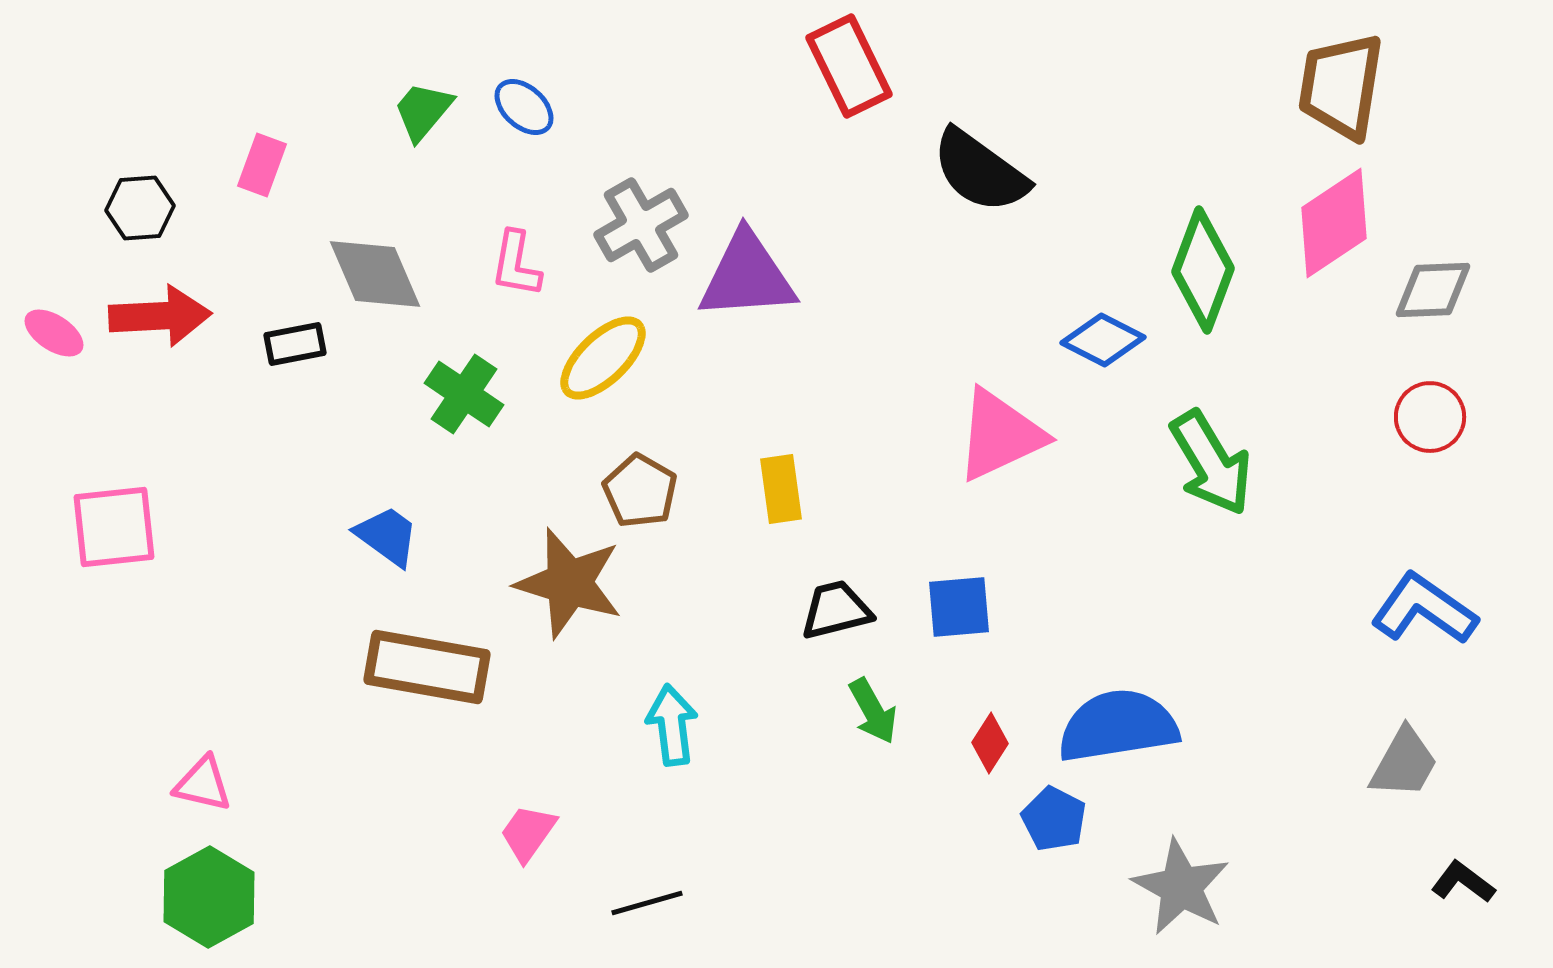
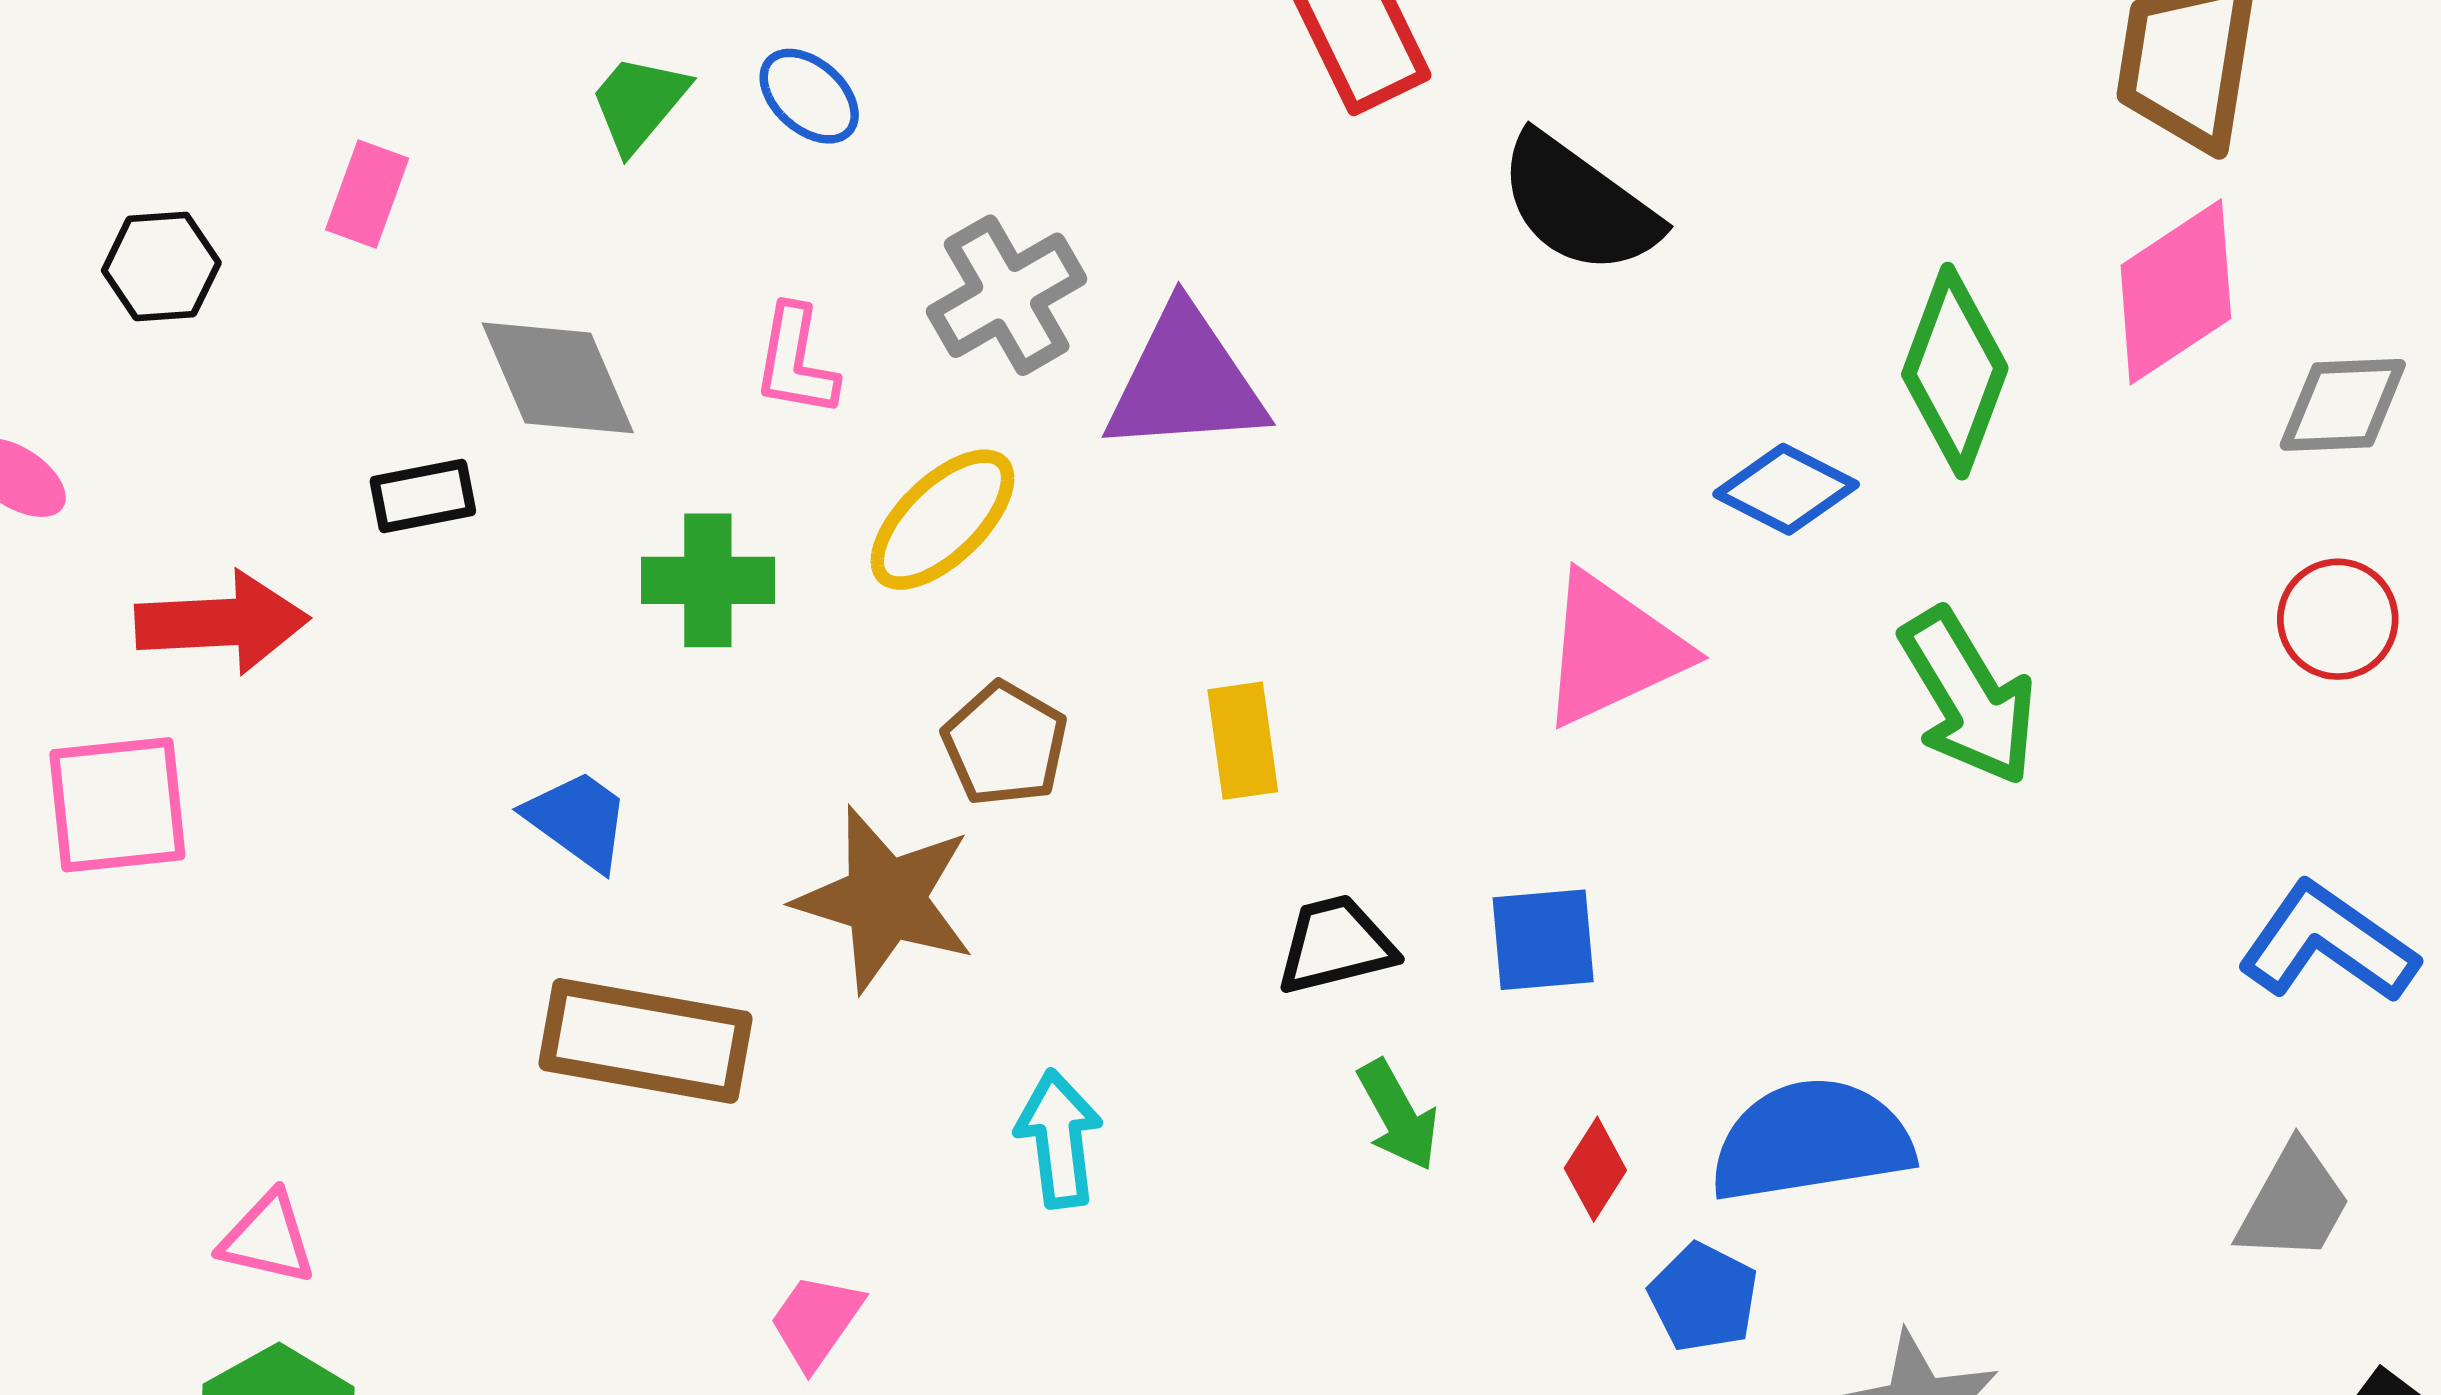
red arrow: (160, 316) -> (222, 623), moved
green cross: (464, 394) -> (708, 580), turned -34

